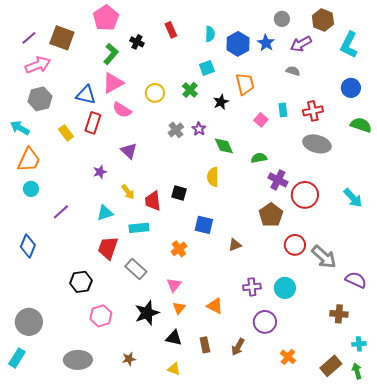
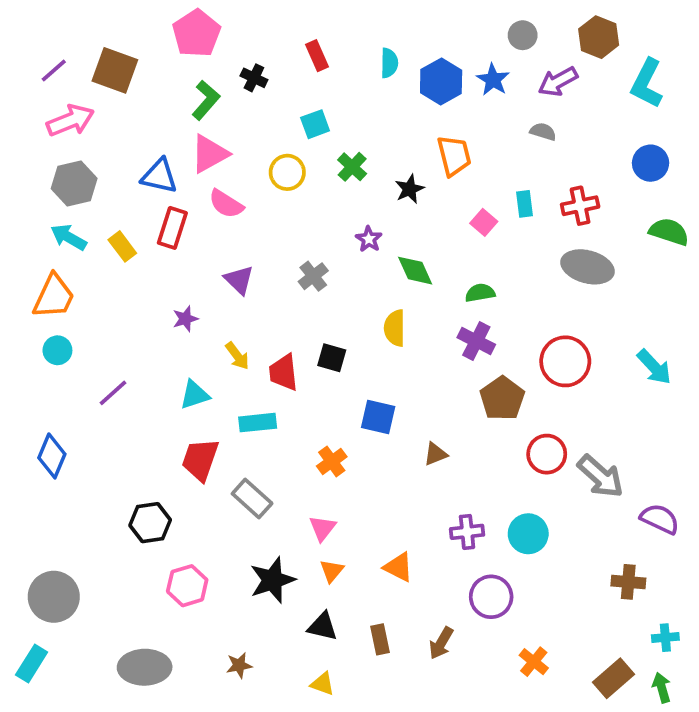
cyan square: (207, 68) -> (315, 124), moved
cyan arrow: (20, 128) -> (69, 237), moved
gray cross: (176, 130) -> (313, 276), moved
purple cross: (278, 180) -> (476, 341), moved

